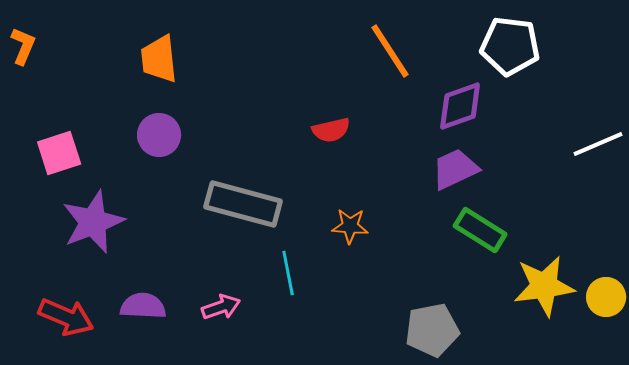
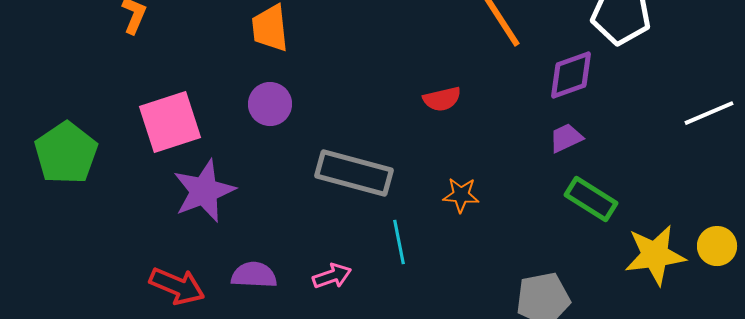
pink square: (59, 153) -> (170, 122), size x1.4
purple trapezoid: (455, 169) -> (566, 138), size x0.7
yellow circle: (606, 297) -> (717, 246), moved

